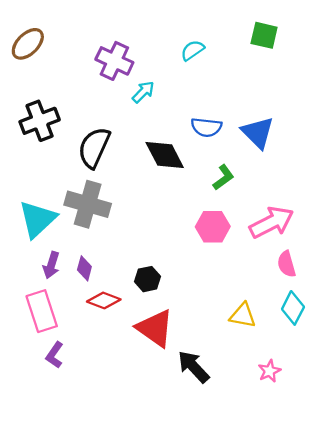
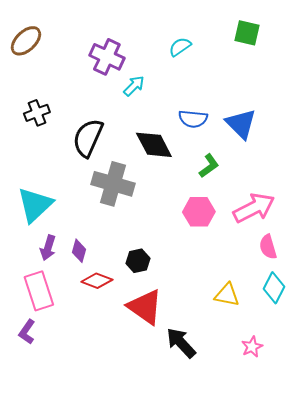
black cross: (40, 121) -> (37, 113), size x0.7
gray cross: (88, 204) -> (113, 184), moved
purple L-shape: (55, 355) -> (27, 332), moved

